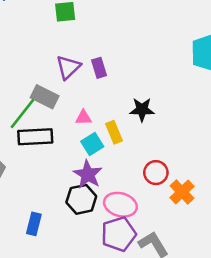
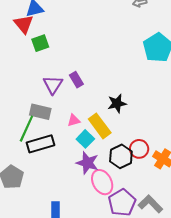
yellow rectangle: (114, 132) -> (100, 126), size x1.4
black hexagon: (81, 199) -> (121, 156), moved
pink ellipse: (120, 205) -> (102, 182), moved, turned 60

